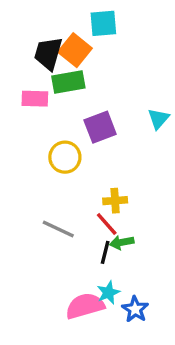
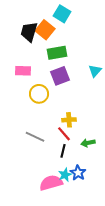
cyan square: (103, 23) -> (62, 14), turned 36
green rectangle: (68, 82) -> (57, 53), moved
pink rectangle: (35, 99) -> (23, 71), moved
green arrow: (122, 242) -> (88, 143), moved
blue star: (135, 309) -> (78, 173), moved

